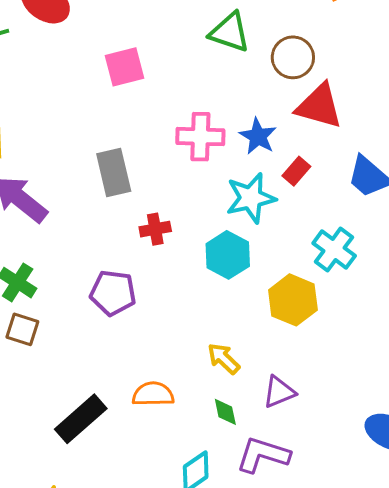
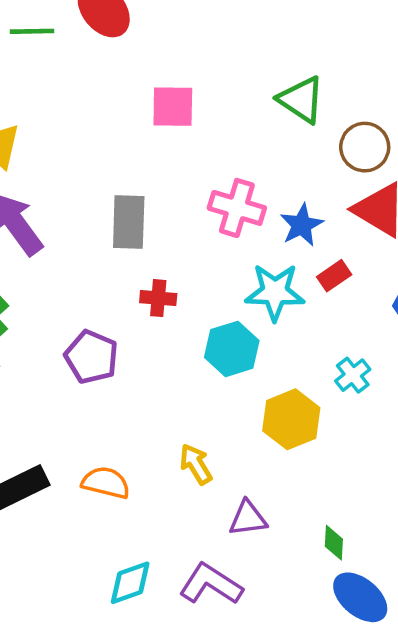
cyan cross: (334, 249) -> (353, 375), size x0.7
green diamond: (225, 412) -> (334, 543), moved

